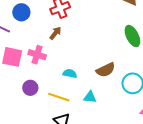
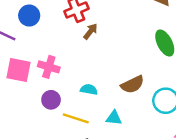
brown arrow: (55, 33) -> (91, 31), moved
purple circle: (30, 88) -> (51, 100), moved

